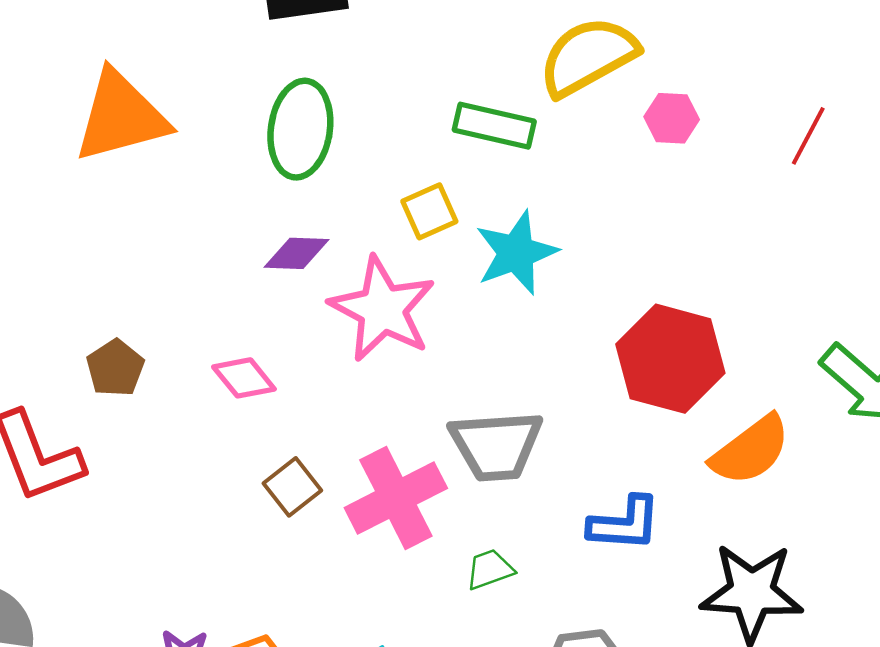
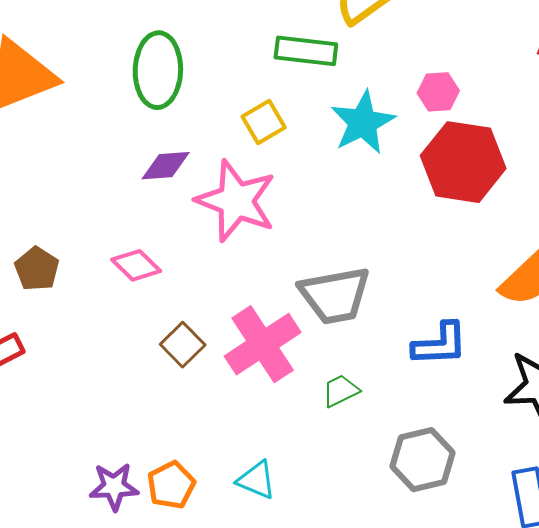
pink hexagon: (672, 118) -> (438, 92), moved
cyan star: (516, 253) -> (363, 122), moved
red hexagon: (670, 359) -> (463, 162), moved

